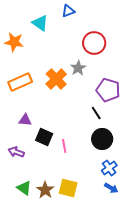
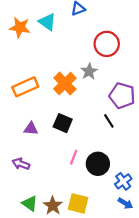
orange star: (14, 42) -> (20, 27), moved
black square: (44, 137) -> (63, 123), moved
black circle: (102, 139) -> (98, 164), moved
pink line: (64, 146) -> (74, 157), turned 32

